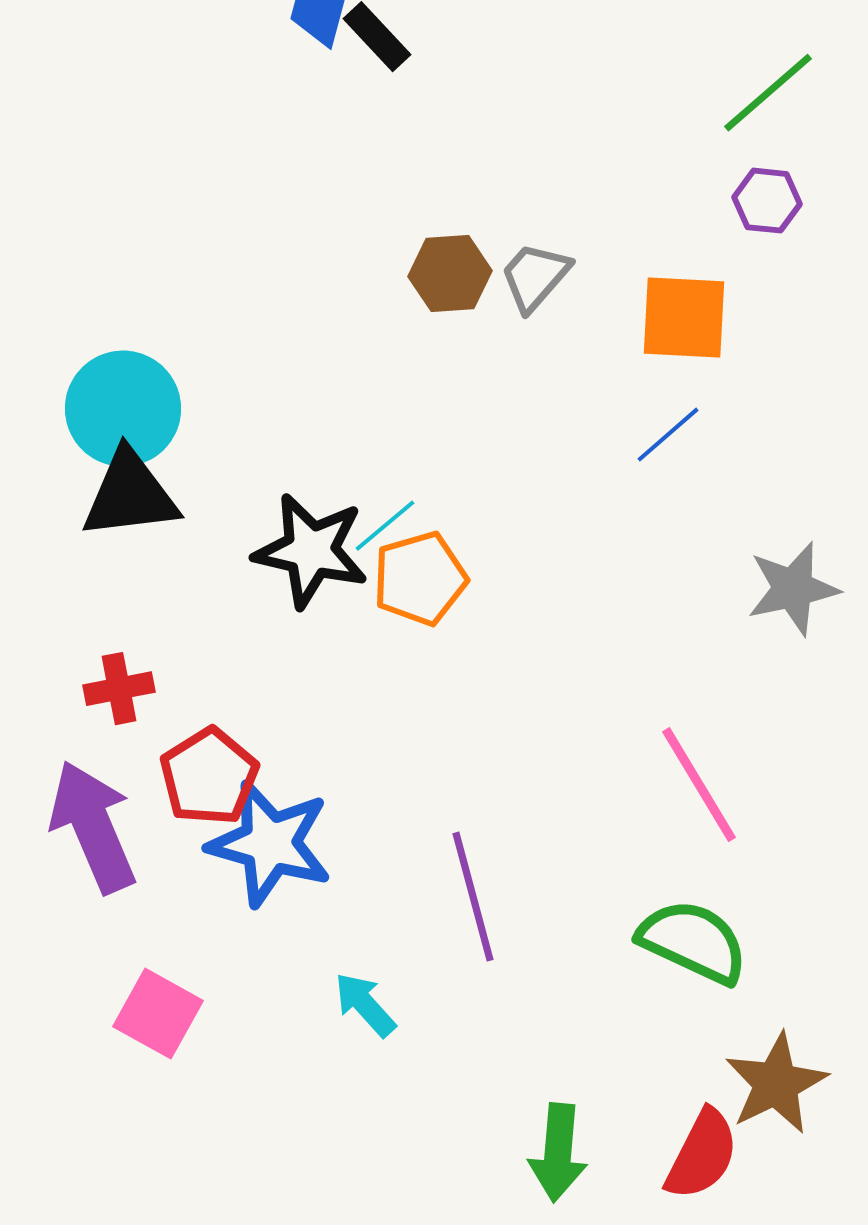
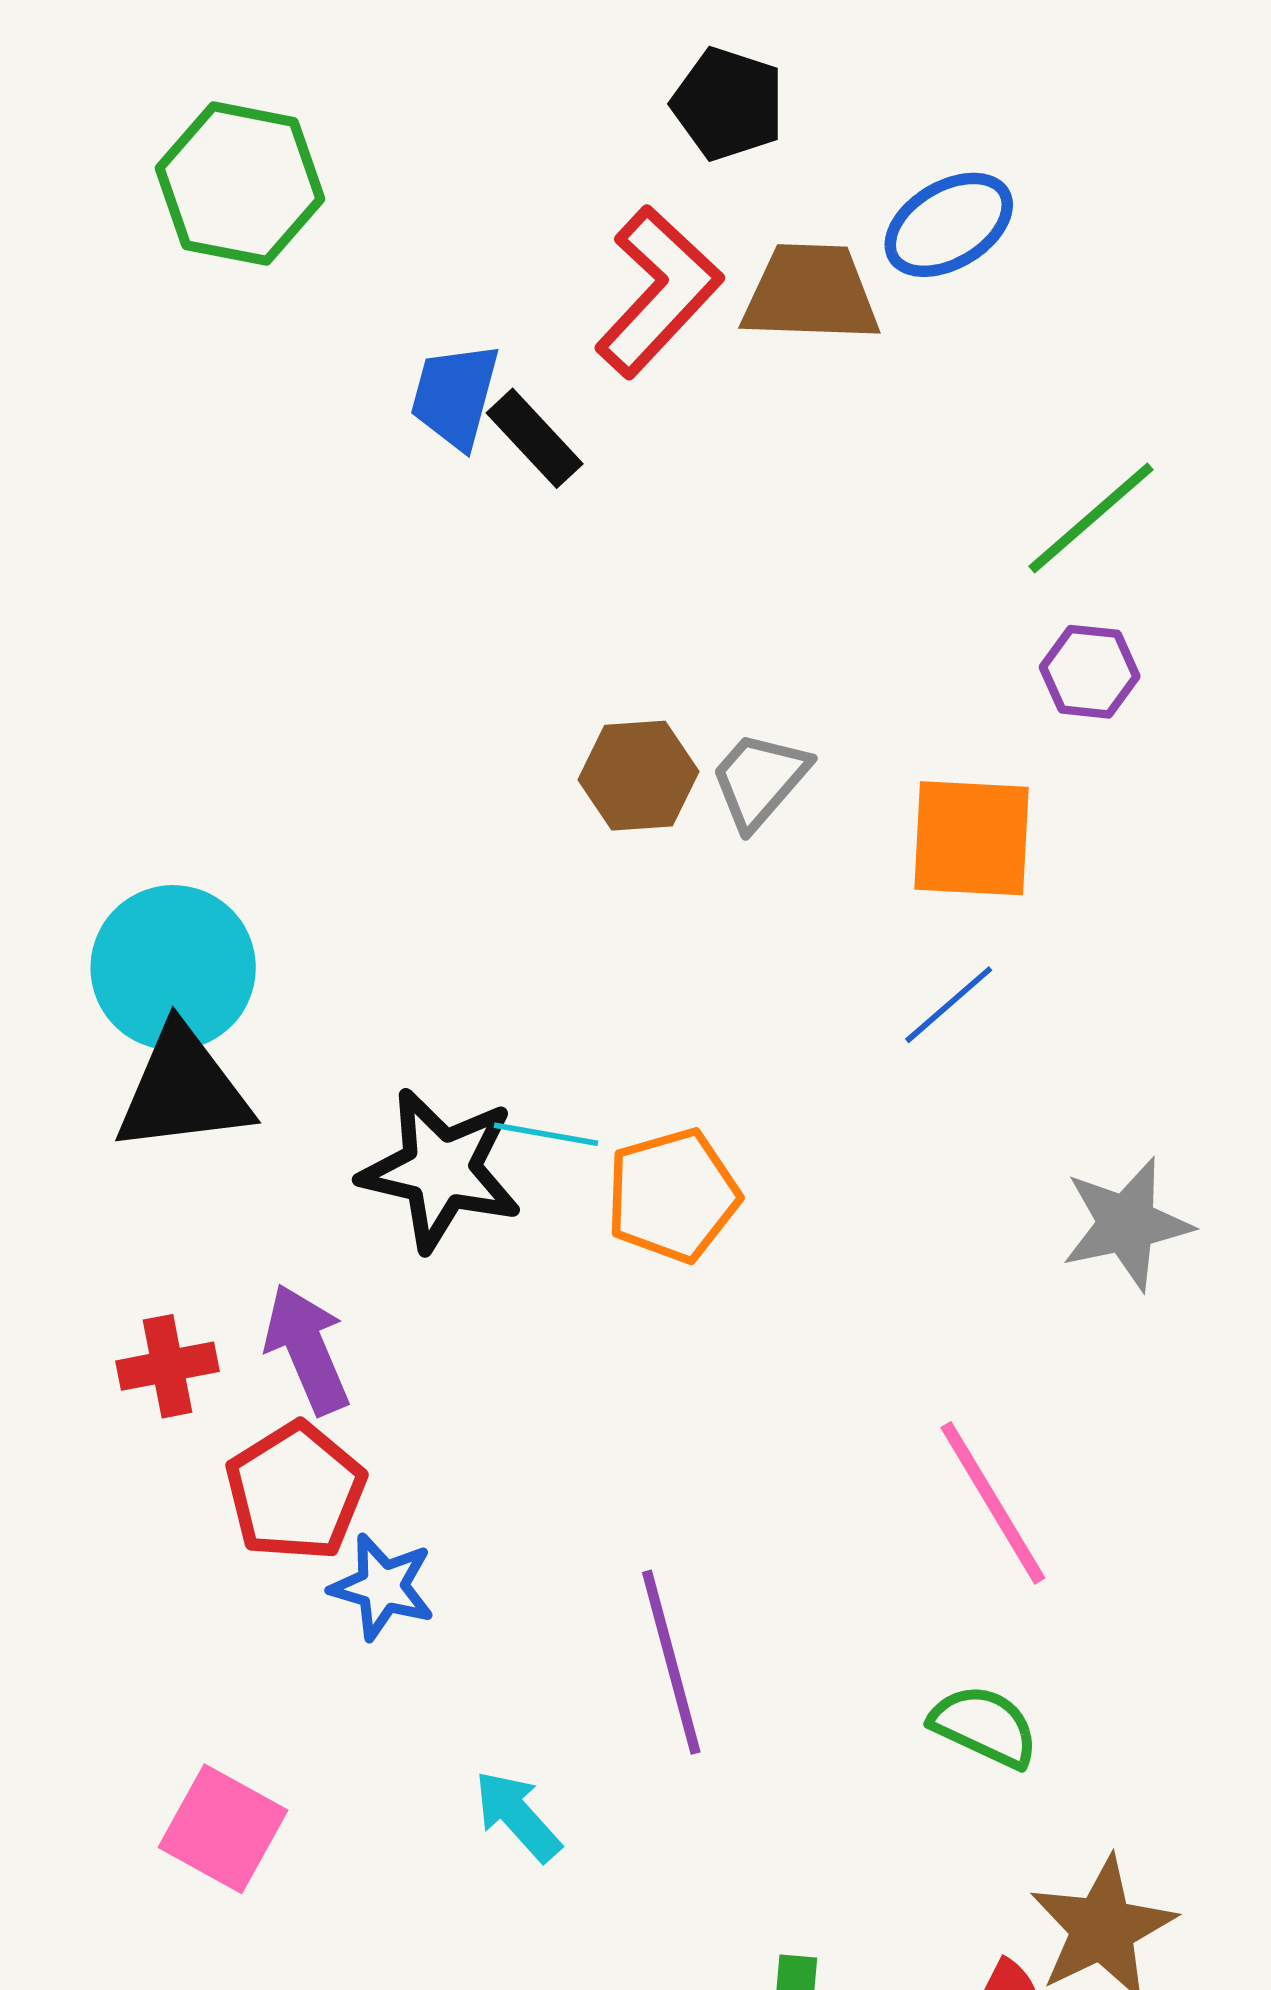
cyan line: (385, 526) -> (546, 1134), turned 50
orange pentagon: (420, 579) -> (673, 1195), moved
purple arrow: (93, 827) -> (307, 1349), moved, size x0.7
blue star: (270, 844) -> (382, 1587), size x0.6
green semicircle: (693, 942) -> (984, 1726), size x0.7

